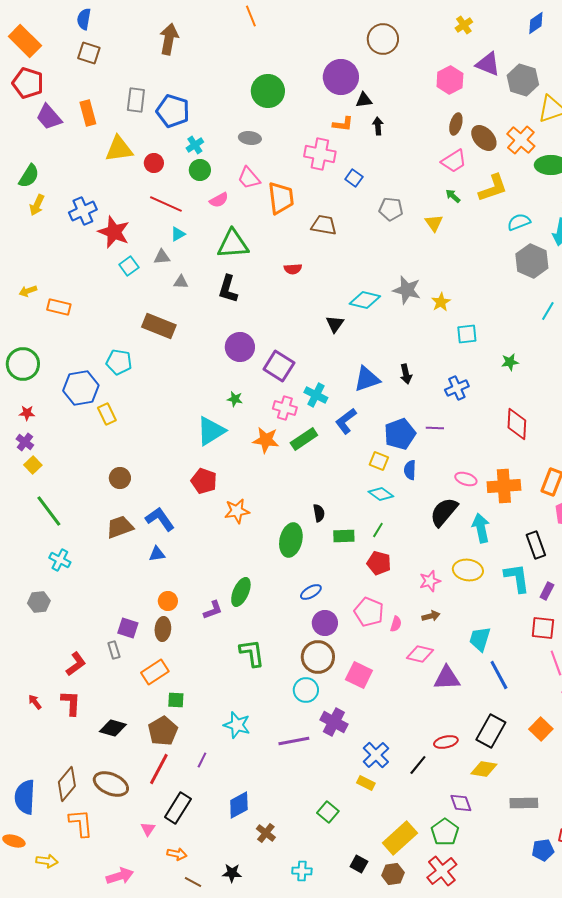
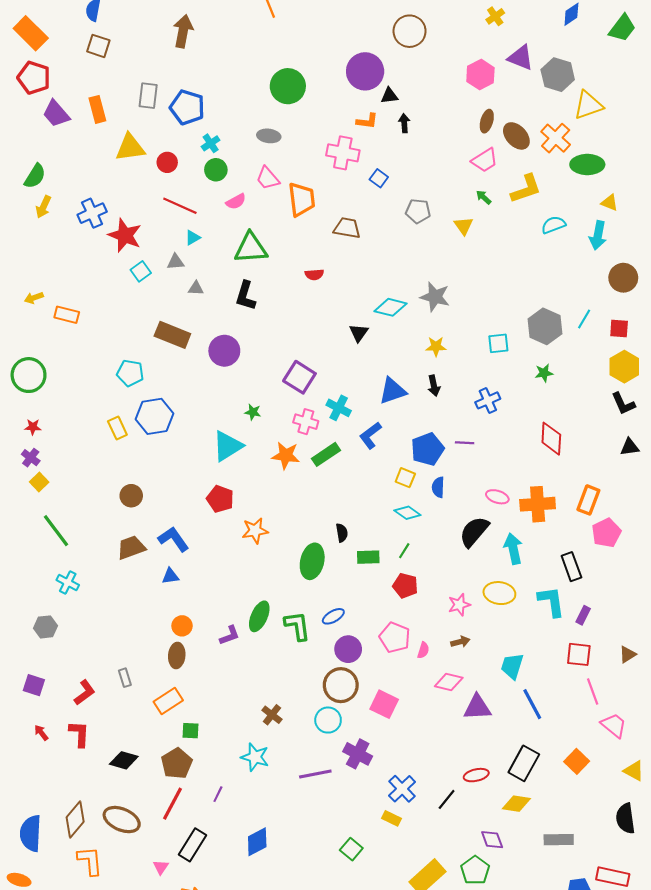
gray hexagon: (532, 261) -> (545, 326), moved
yellow star: (441, 302) -> (436, 347), moved, turned 30
purple circle: (240, 347) -> (224, 351), moved
blue hexagon: (81, 388) -> (154, 416), moved
purple square: (128, 628) -> (34, 685), moved
green L-shape: (252, 653) -> (297, 626), moved
brown cross: (266, 833) -> (272, 715), moved

